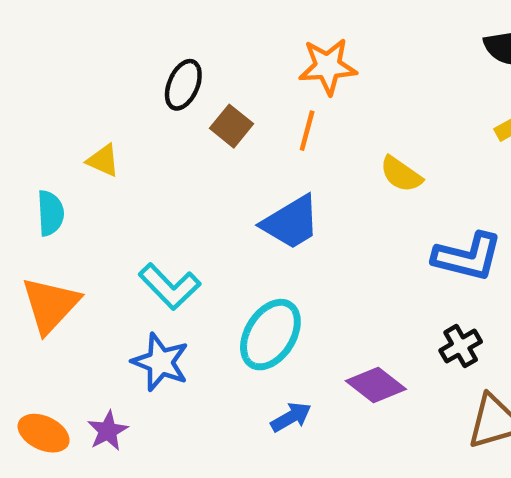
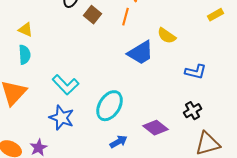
yellow triangle: (103, 160) -> (26, 30), moved
cyan semicircle: (50, 213) -> (25, 55), moved
blue trapezoid: (291, 222) -> (141, 53), moved
blue L-shape: (468, 257) -> (196, 72), size x0.7

